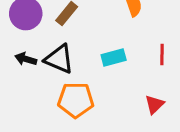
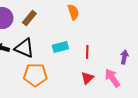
red line: (162, 54) -> (87, 52), moved

